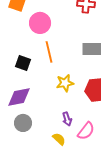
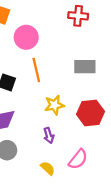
purple arrow: (67, 119) -> (49, 135), moved

